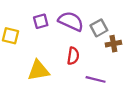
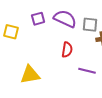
gray square: (99, 28) -> (90, 25), turned 35
yellow triangle: (38, 70) -> (30, 75), moved

